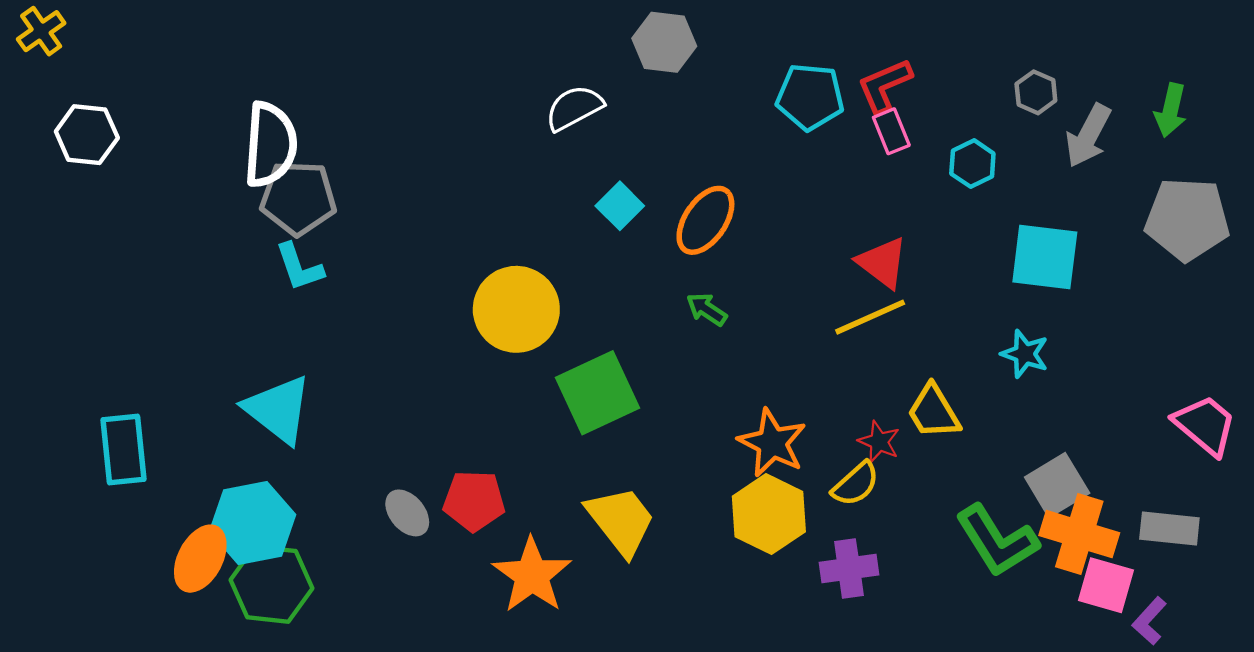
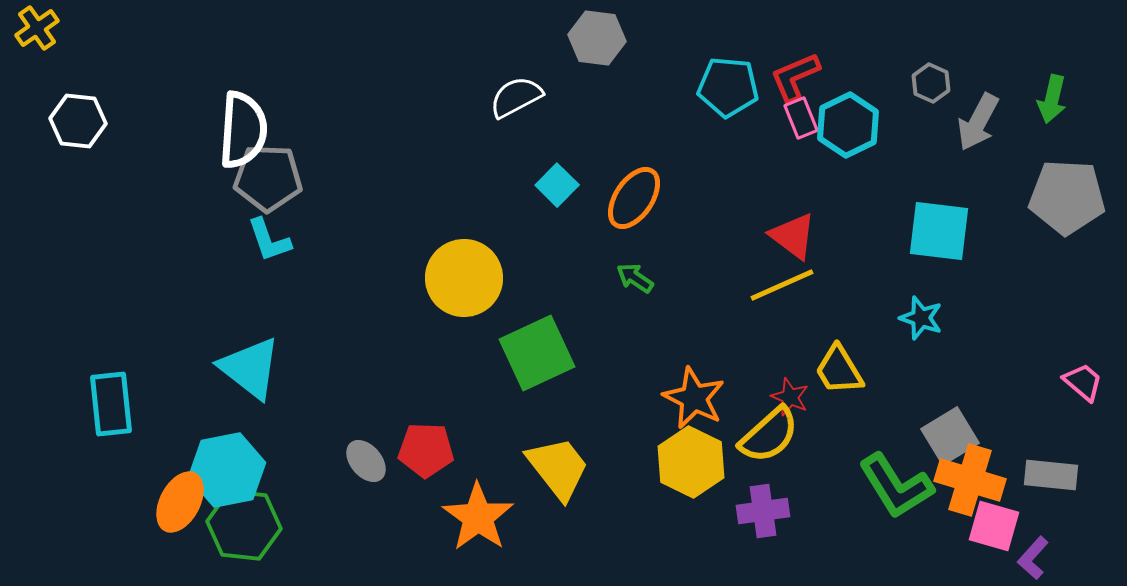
cyan hexagon: (972, 164) -> (848, 125), moved, size x1.5
pink trapezoid: (1205, 425) -> (1083, 382), size x0.7
yellow semicircle: (856, 484) -> (769, 435), size x1.4

